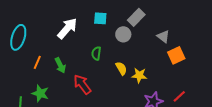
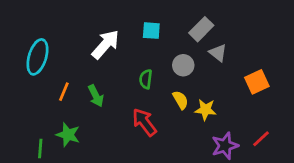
gray circle: (123, 34) -> (183, 65), moved
gray triangle: (163, 36) -> (218, 53), moved
red arrow: (82, 84) -> (144, 122), moved

